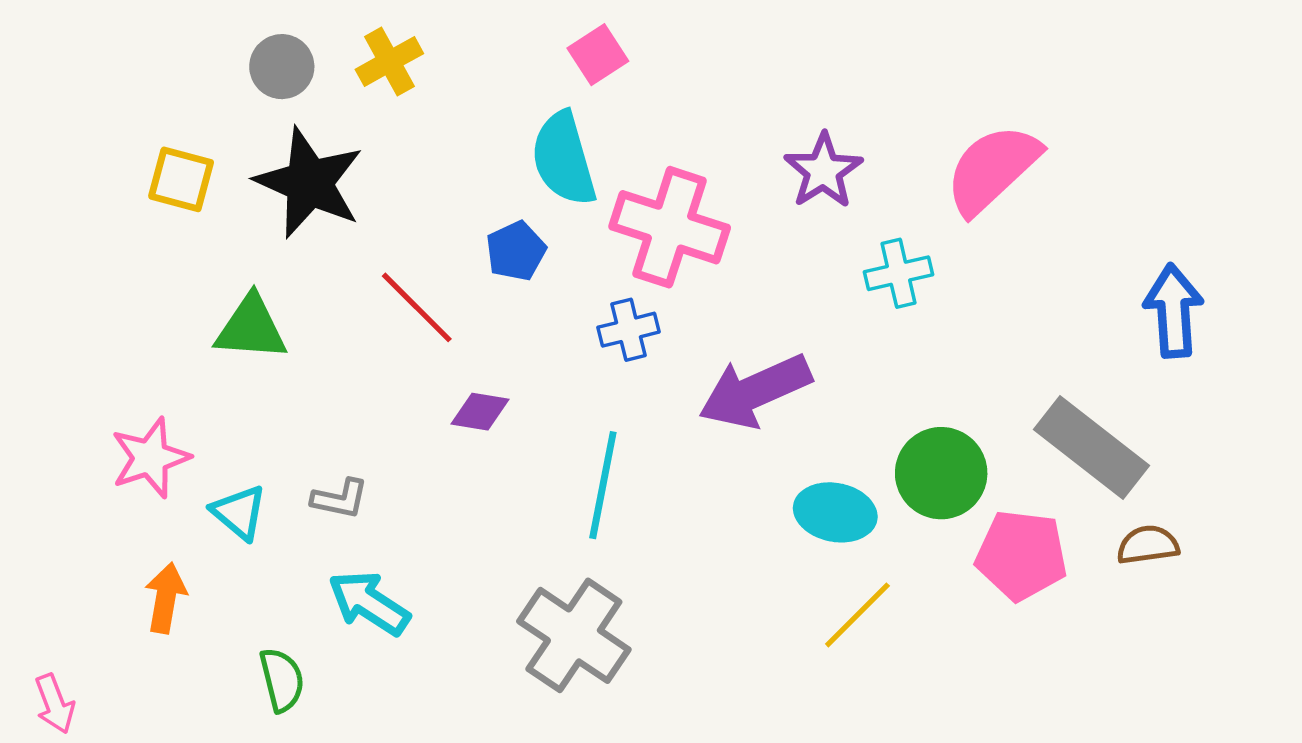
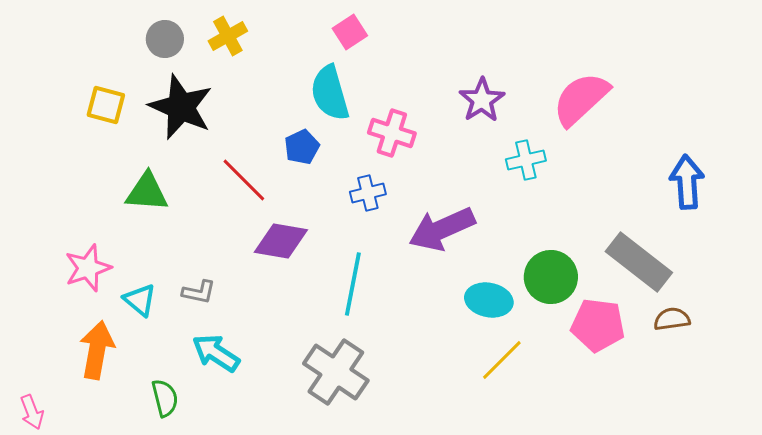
pink cross: (670, 227) -> (392, 133), size x0.7
purple diamond: (480, 412) -> (281, 241), size x1.6
orange arrow: (166, 598) -> (97, 350), size x1.4

